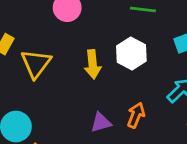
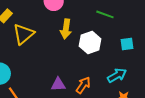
yellow arrow: (93, 64) -> (66, 29), moved

